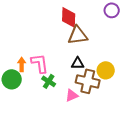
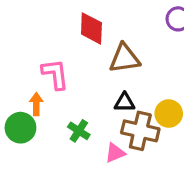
red diamond: (69, 17) -> (91, 28), moved
pink L-shape: (40, 63) -> (55, 74), moved

